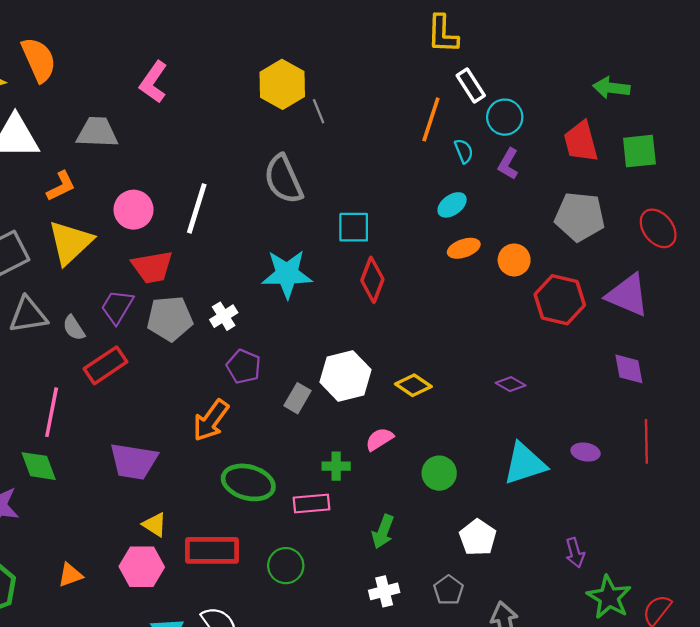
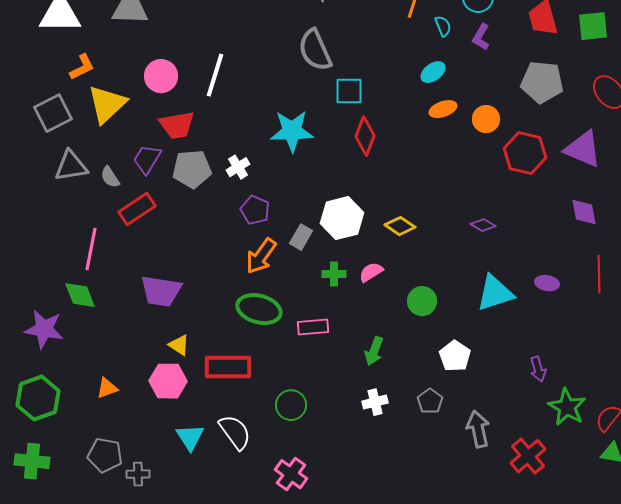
gray semicircle: (283, 179) -> (315, 50), moved
orange L-shape: (61, 186) -> (82, 67), moved
orange arrow: (211, 420) -> (261, 256), moved
green cross: (336, 466) -> (334, 274), moved
green circle: (286, 566) -> (291, 405), moved

